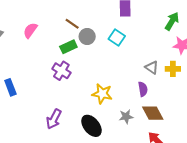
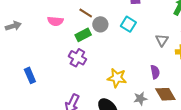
pink semicircle: (30, 30) -> (55, 21), moved, turned -119
gray triangle: (152, 67) -> (162, 40), moved, turned 32

